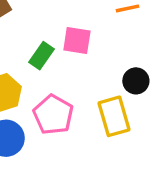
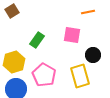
pink square: (77, 40) -> (72, 35), moved

